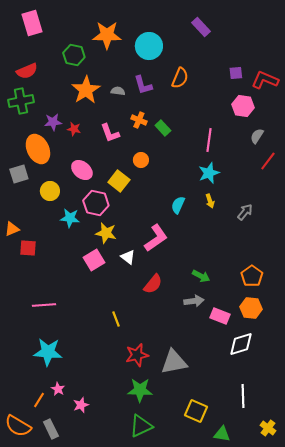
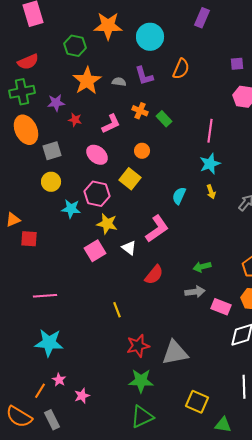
purple rectangle: (201, 27) -> (202, 18), turned 66
purple star: (53, 122) -> (56, 103), moved
pink L-shape: (110, 133) -> (111, 124), turned -95
orange ellipse: (38, 149) -> (26, 130), moved
pink ellipse: (82, 170) -> (97, 155), moved
gray square: (19, 174) -> (52, 151), moved
yellow square: (119, 181) -> (130, 179), moved
green arrow: (201, 276) -> (202, 267), turned 138

